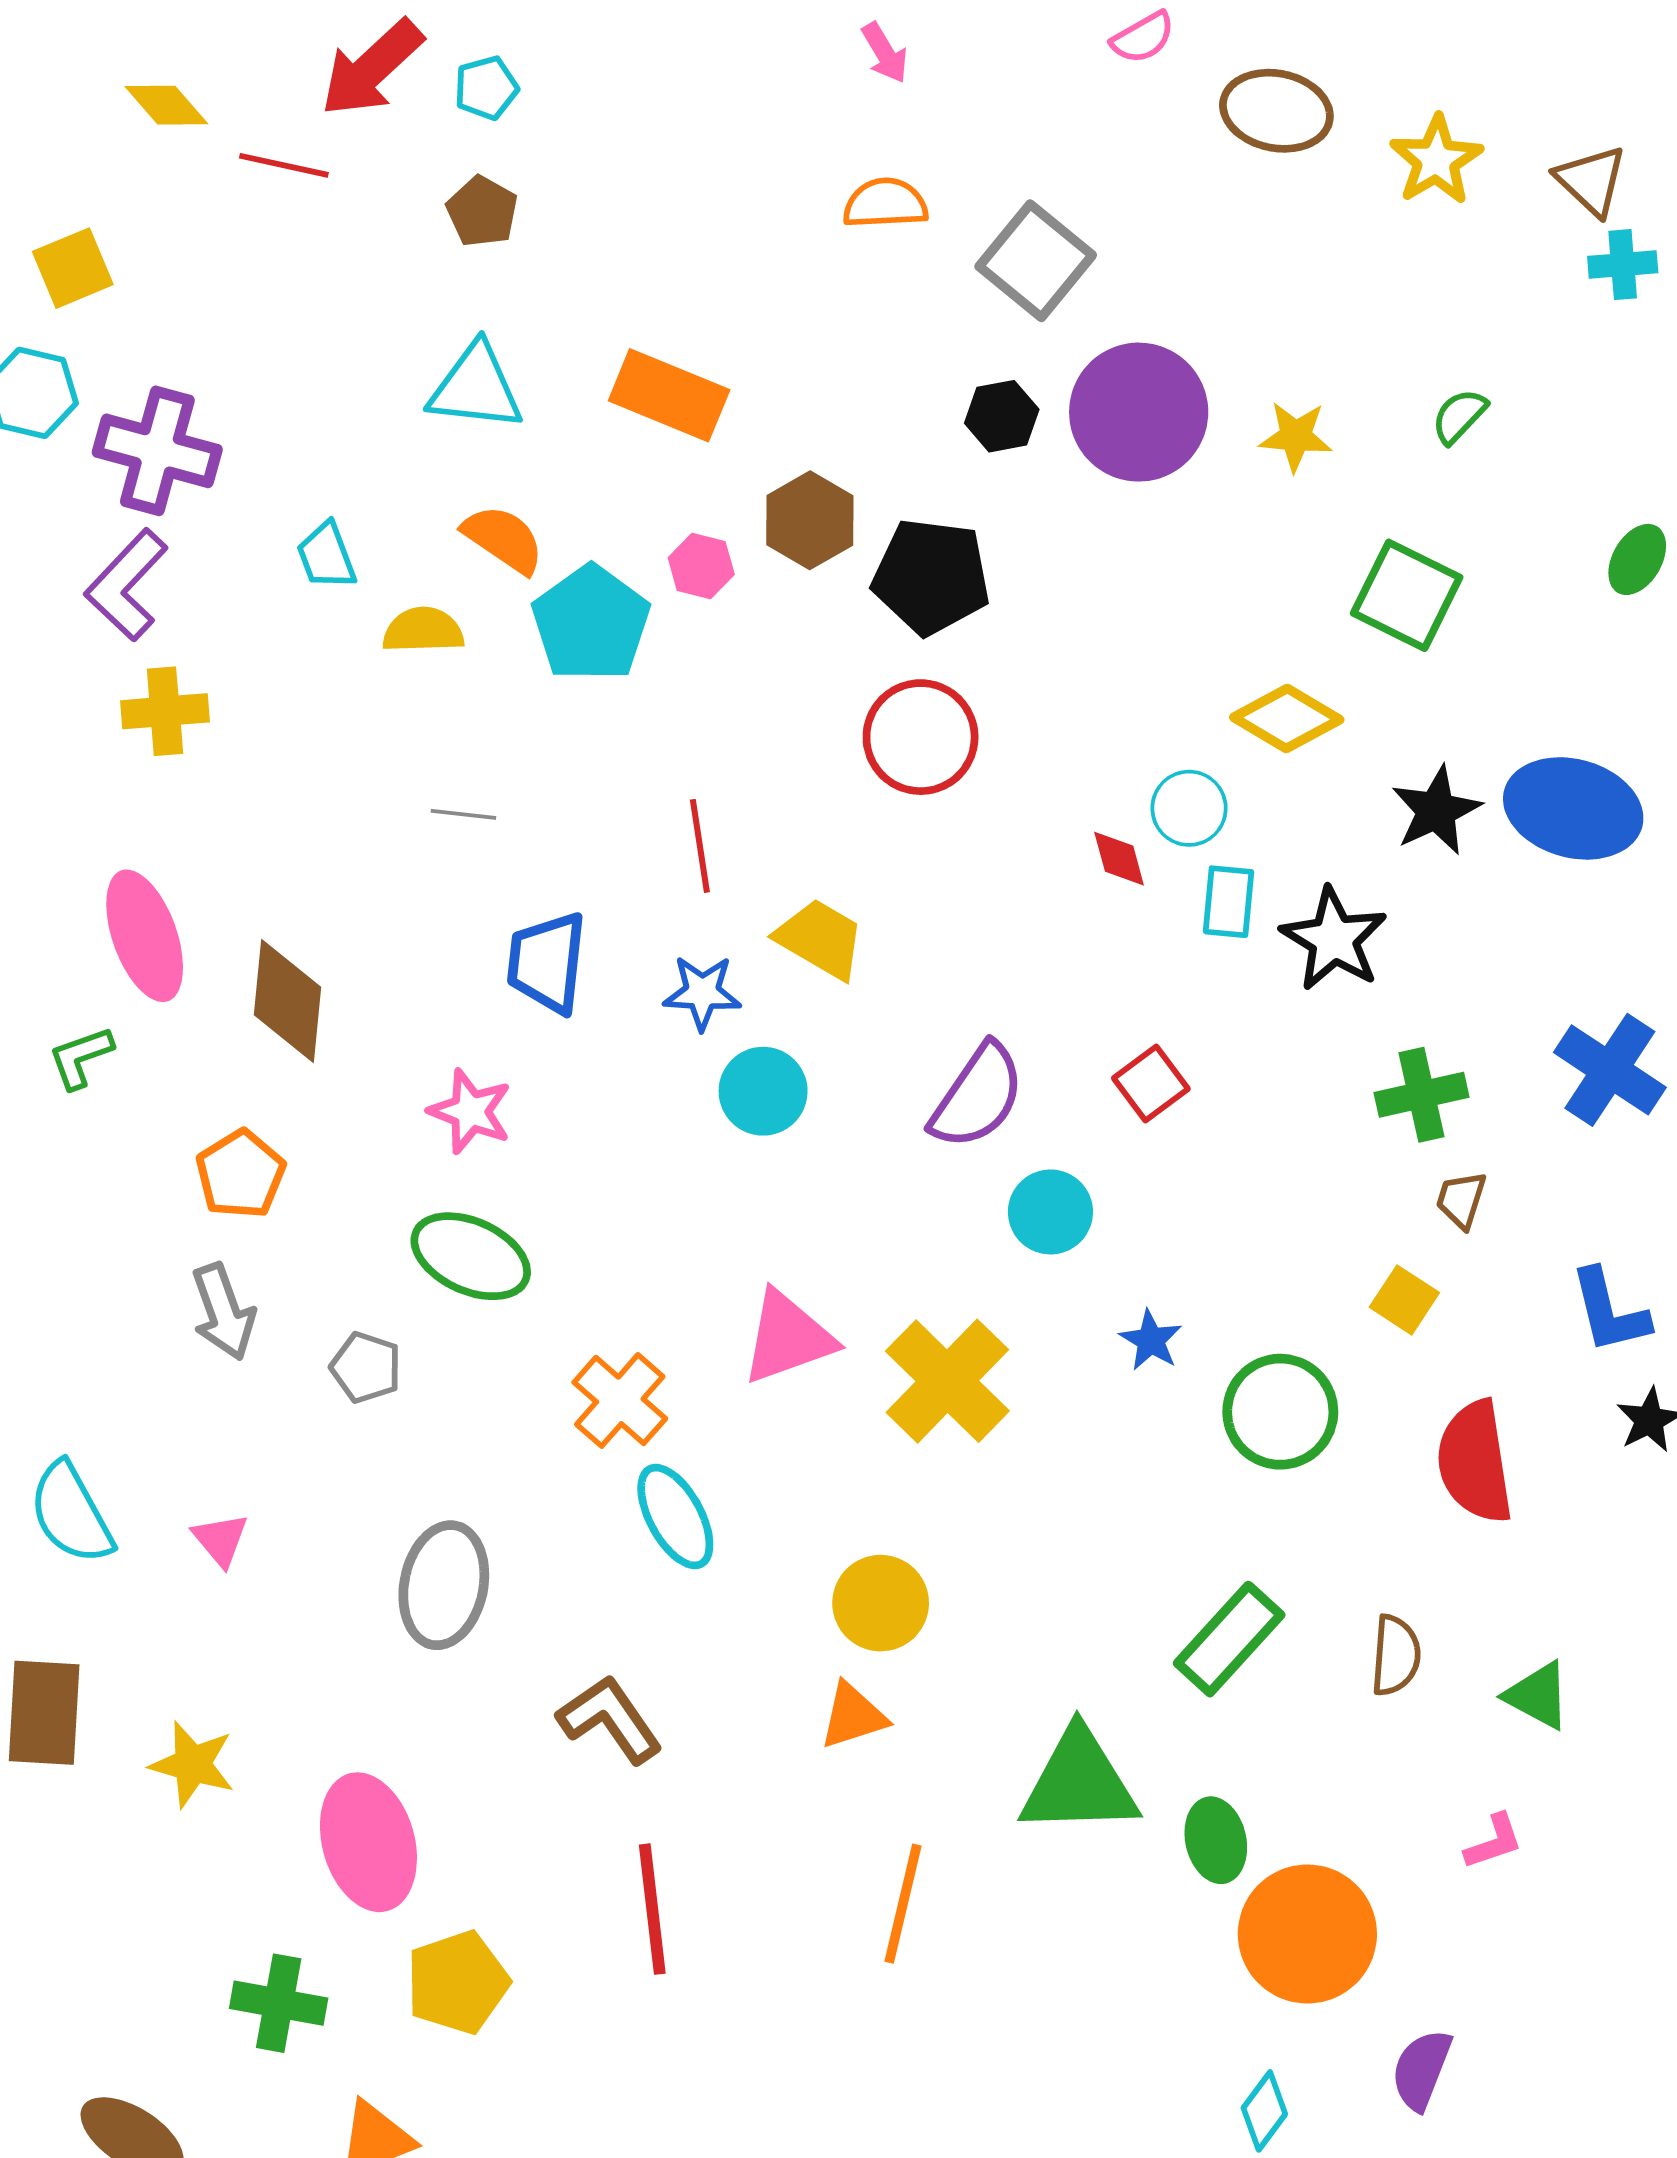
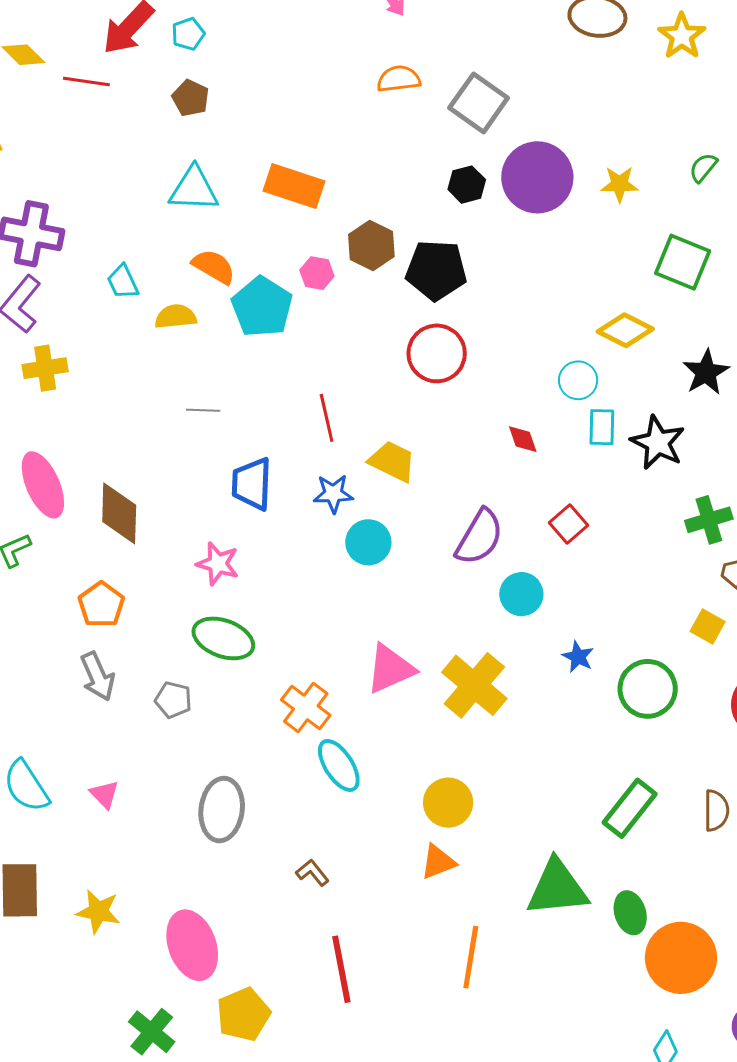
red diamond: (1119, 859) -> (523, 439), moved
brown L-shape: (610, 1719) -> (312, 873), size x0.6
green cross: (279, 2003) -> (152, 1032), turned 33

